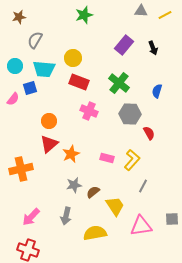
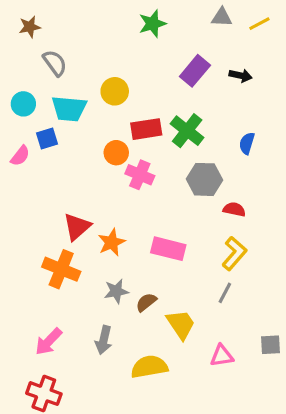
green star: (84, 15) -> (152, 24), moved
gray semicircle: (35, 40) -> (55, 63), turned 114
black arrow: (153, 48) -> (241, 76), turned -56
red rectangle: (79, 82) -> (146, 129), moved, turned -30
orange circle: (49, 121) -> (116, 153), moved
red semicircle: (149, 133) -> (234, 209), turned -48
pink rectangle: (107, 158) -> (168, 249), size x1.5
yellow L-shape: (132, 160) -> (234, 253), moved
orange cross: (21, 169) -> (61, 269), moved, turned 35
pink triangle: (141, 226) -> (222, 356), size x0.7

